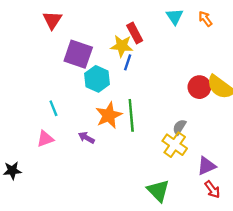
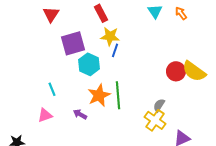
red rectangle: (135, 33) -> (101, 13), moved
purple square: (78, 54) -> (73, 43), turned -35

